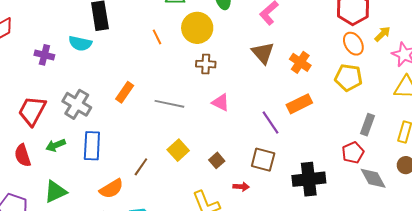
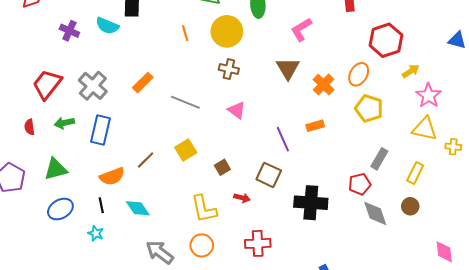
orange ellipse: (353, 44) -> (359, 74), moved, turned 50
orange rectangle: (299, 104) -> (315, 126), size x0.7
red semicircle: (23, 155) -> (29, 127), size x0.7

